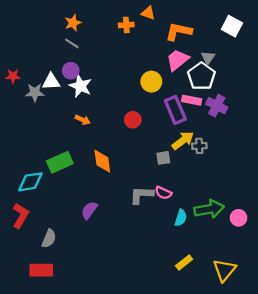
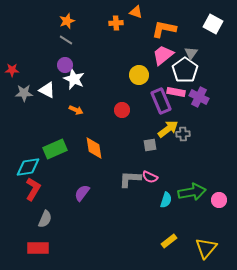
white triangle: (51, 82) -> (47, 90), moved, turned 30
gray star: (35, 93) -> (24, 93), moved
red L-shape: (21, 216) -> (33, 189), moved

